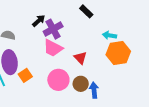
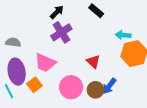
black arrow: (39, 21) -> (57, 12), moved
pink trapezoid: (53, 48) -> (45, 63), moved
blue arrow: (94, 90) -> (109, 86), moved, turned -133

